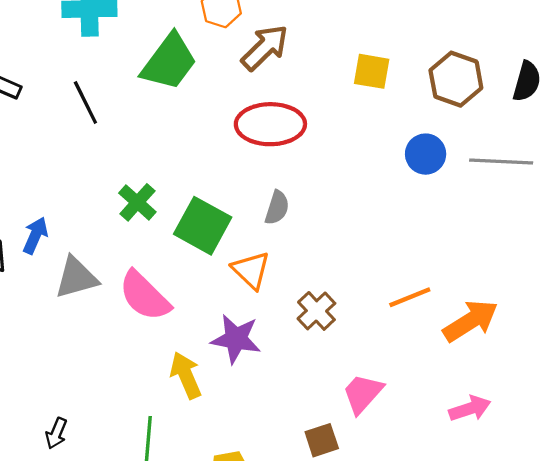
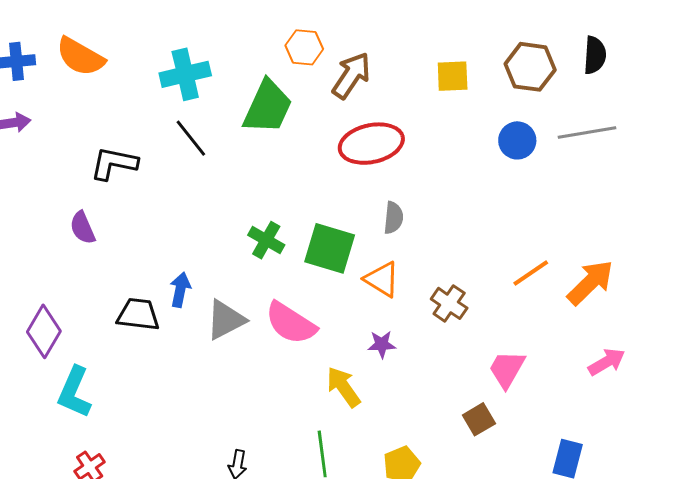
black line: (85, 102) -> (191, 138), moved
purple star: (236, 339) -> (382, 344), size x0.6

